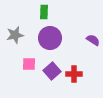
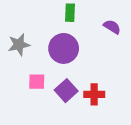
green rectangle: (44, 12) -> (70, 13), moved
purple semicircle: (93, 40) -> (112, 27), moved

